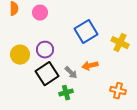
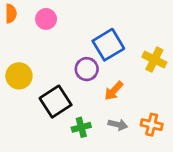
purple circle: (45, 50) -> (87, 69), moved
orange arrow: (90, 66) -> (114, 91), turned -35
gray arrow: (71, 73) -> (118, 125), moved, turned -32

